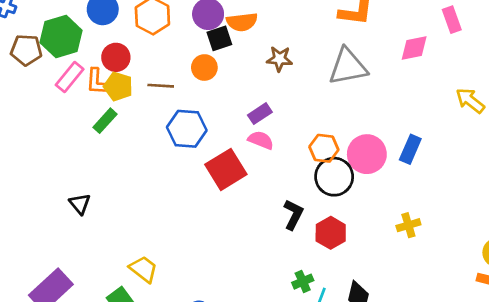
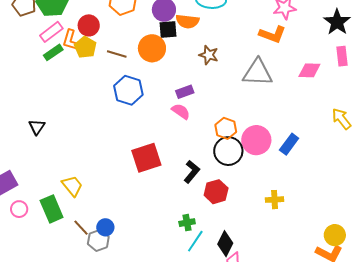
orange circle: (204, 68) -> (152, 48), size x1.4
green rectangle: (105, 121) -> (53, 52), moved
red square: (226, 169) -> (146, 158), moved

